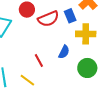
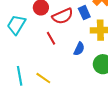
red line: (39, 60) -> (51, 38), moved

